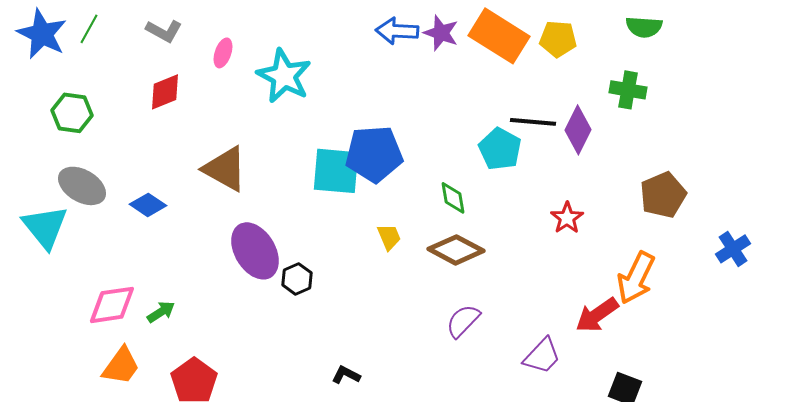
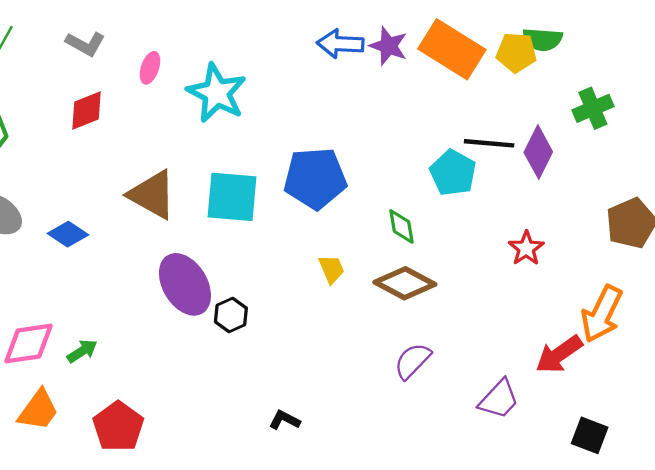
green semicircle: (644, 27) -> (543, 39), moved
green cross: (628, 90) -> (593, 108), turned -33
cyan square: (336, 171) -> (232, 197), moved

